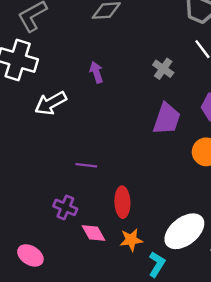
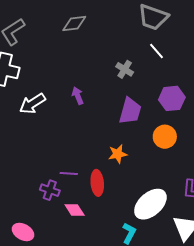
purple arrow: (96, 72) -> (78, 96), moved
purple line: (86, 165) -> (69, 174), moved
orange star: (131, 240) -> (118, 154), moved

